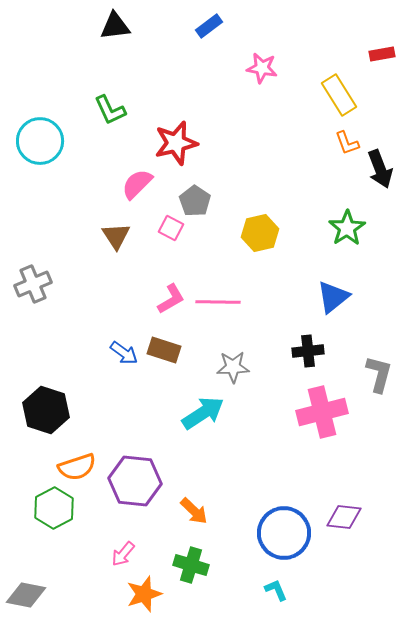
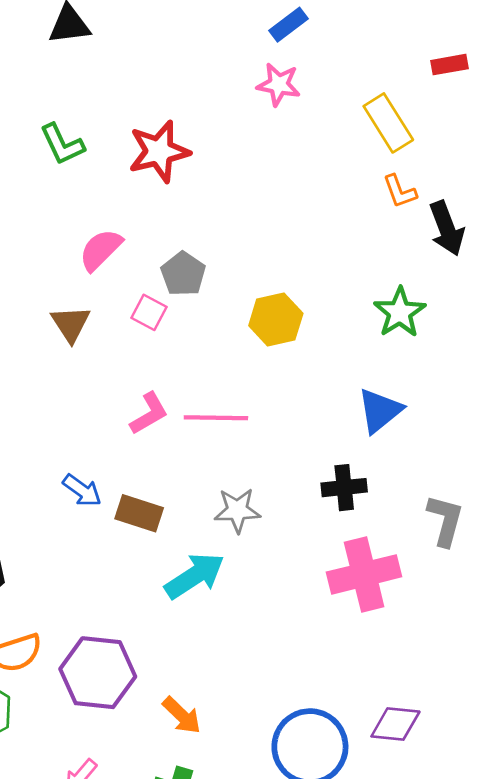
blue rectangle: (209, 26) -> (289, 25), moved
red star: (176, 143) -> (159, 151), moved
brown rectangle: (164, 350) -> (139, 513), moved

